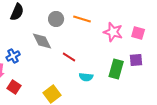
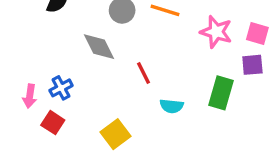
blue cross: (13, 56) -> (61, 88), moved
red line: (69, 57) -> (144, 73), turned 32
purple square: (136, 60) -> (252, 65), moved

